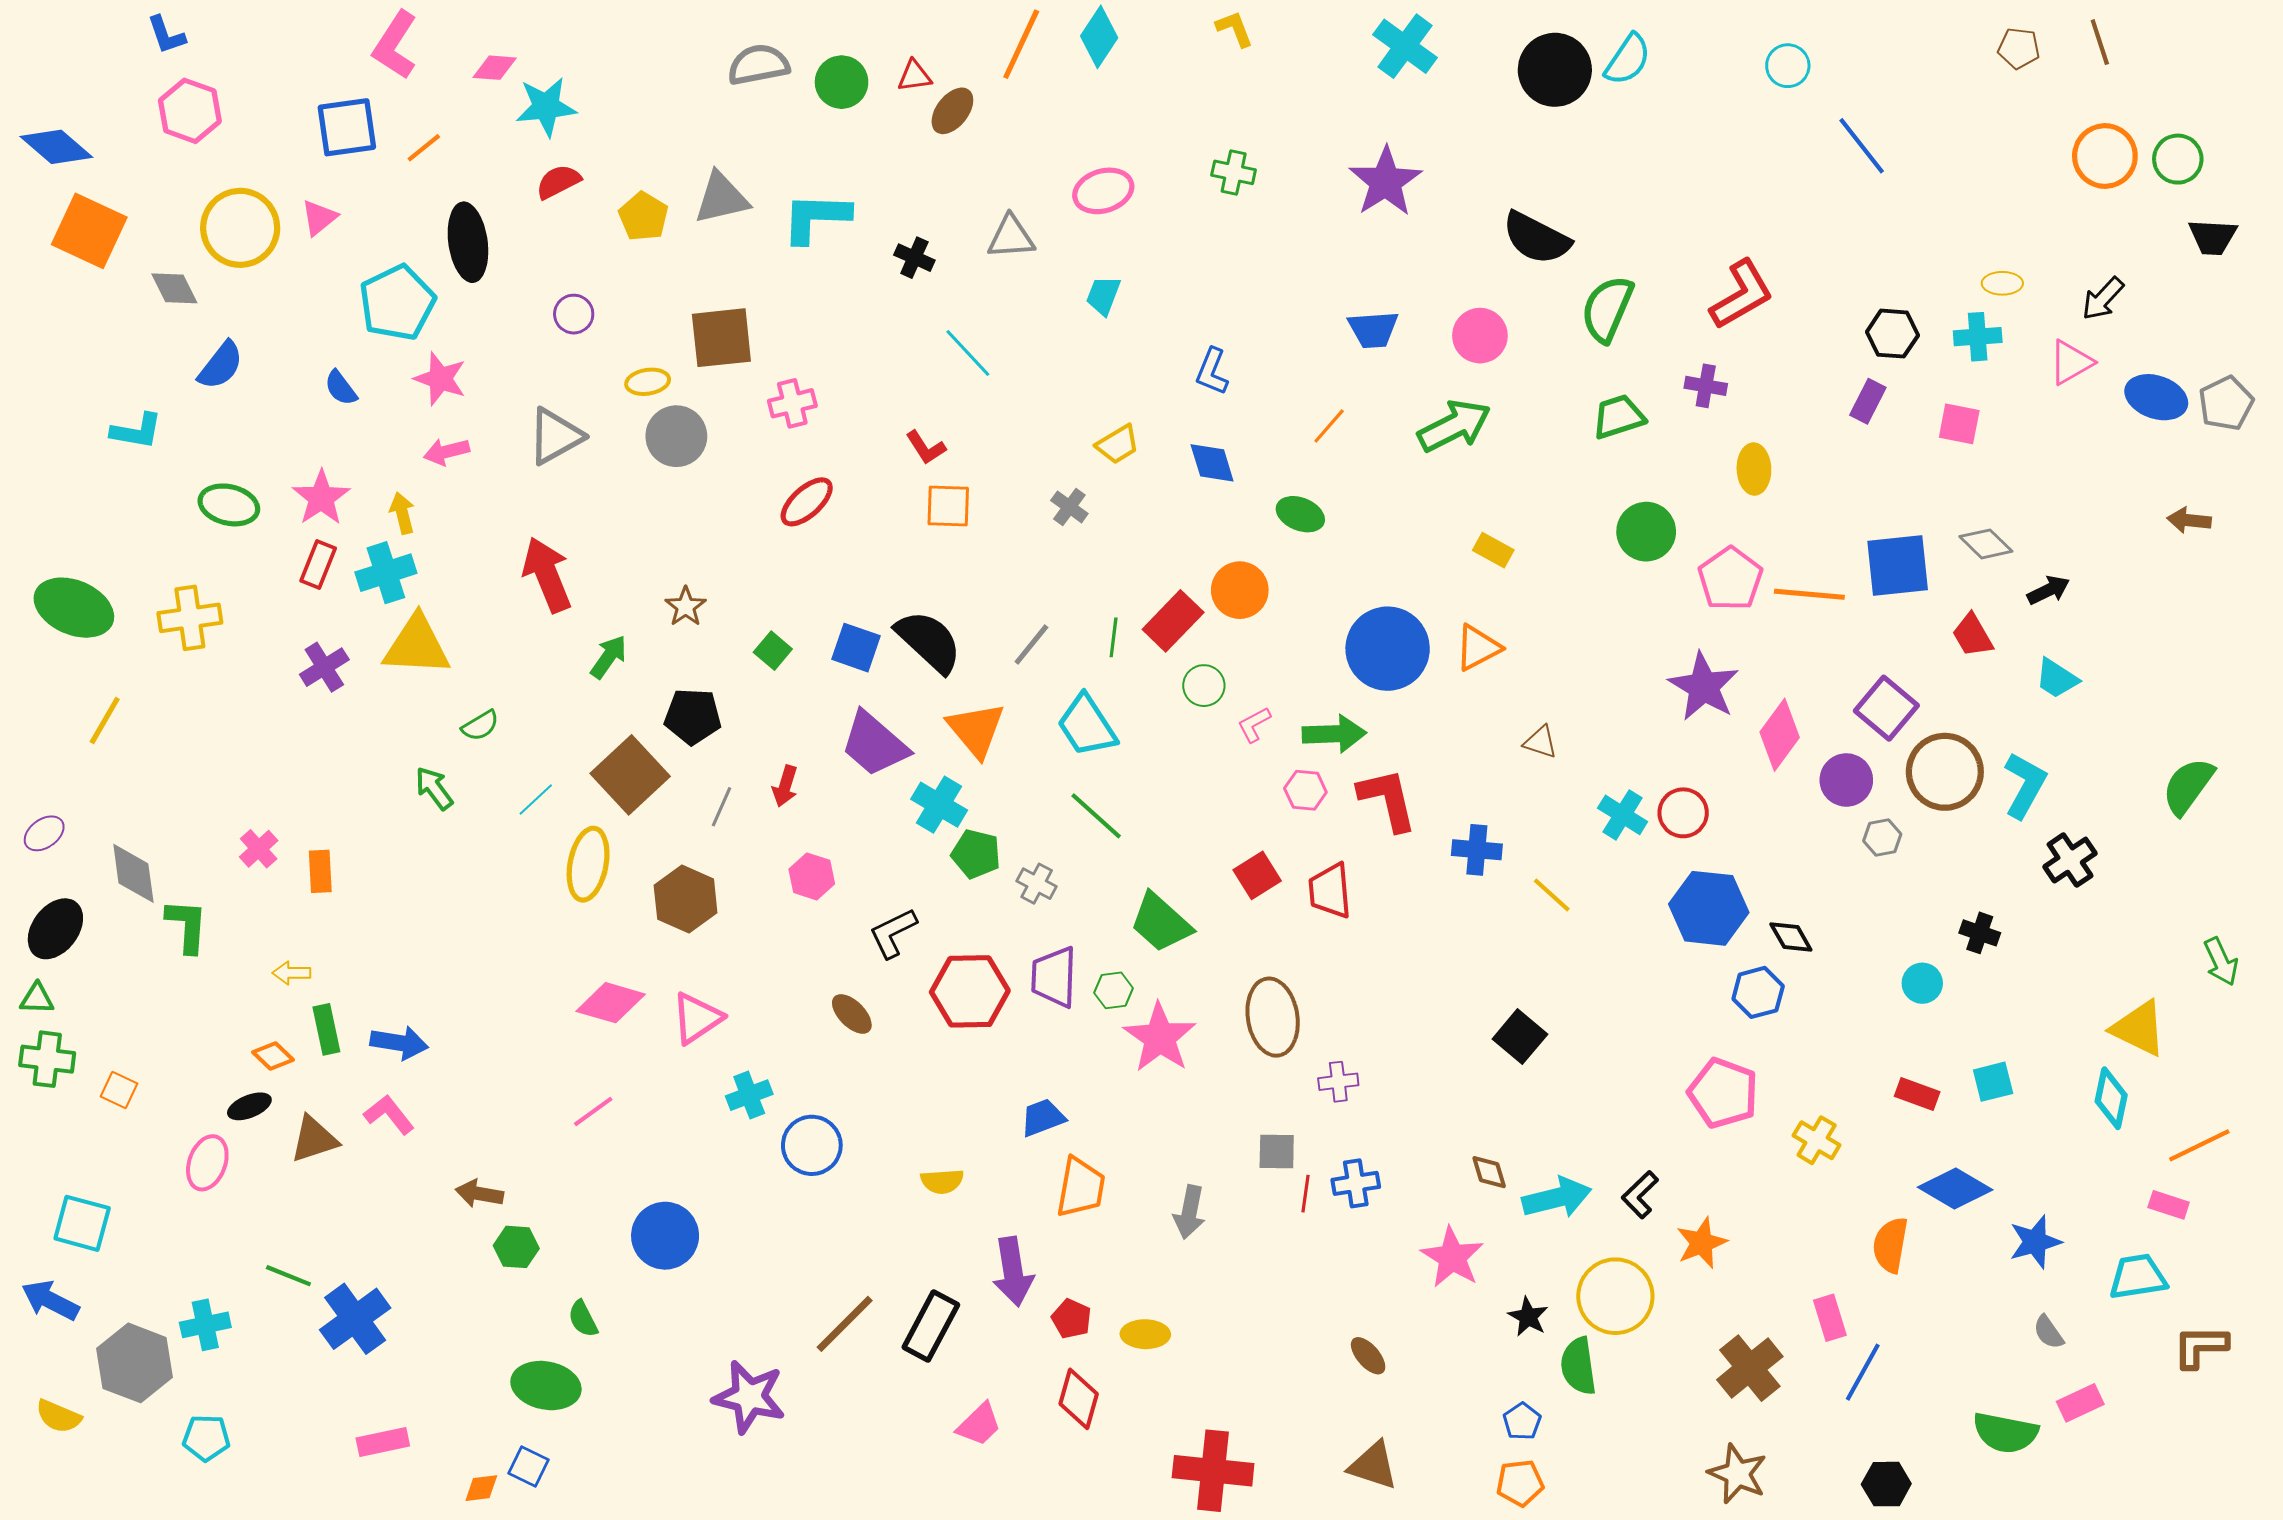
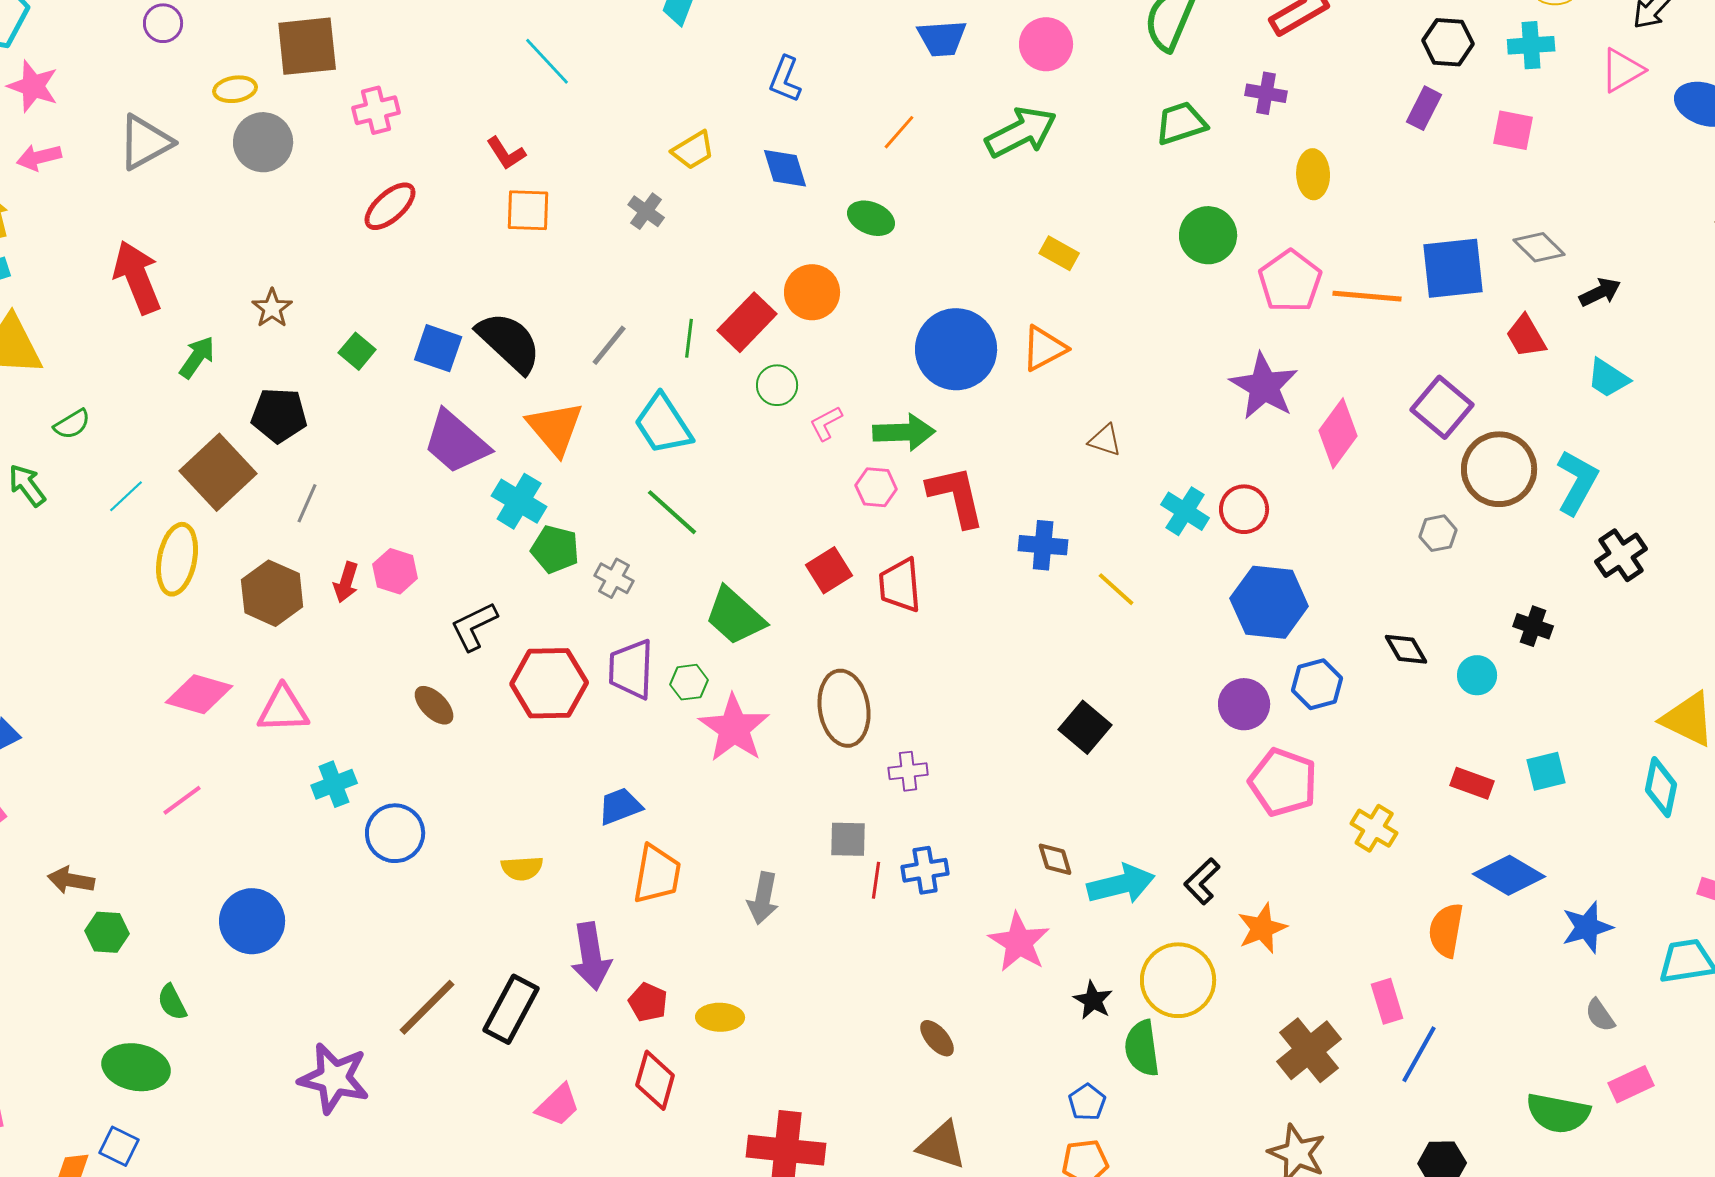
purple circle: (1846, 780) -> (1244, 704), moved
red arrow: (785, 786) -> (346, 582), moved
black diamond: (1791, 937) -> (1406, 649), moved
pink triangle: (697, 1018) -> (283, 709), turned 32

